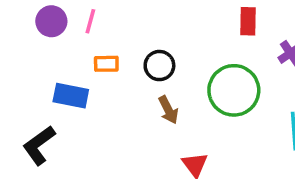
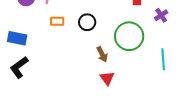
blue rectangle: (71, 96) -> (17, 38), moved
brown arrow: (168, 110) -> (102, 54), moved

